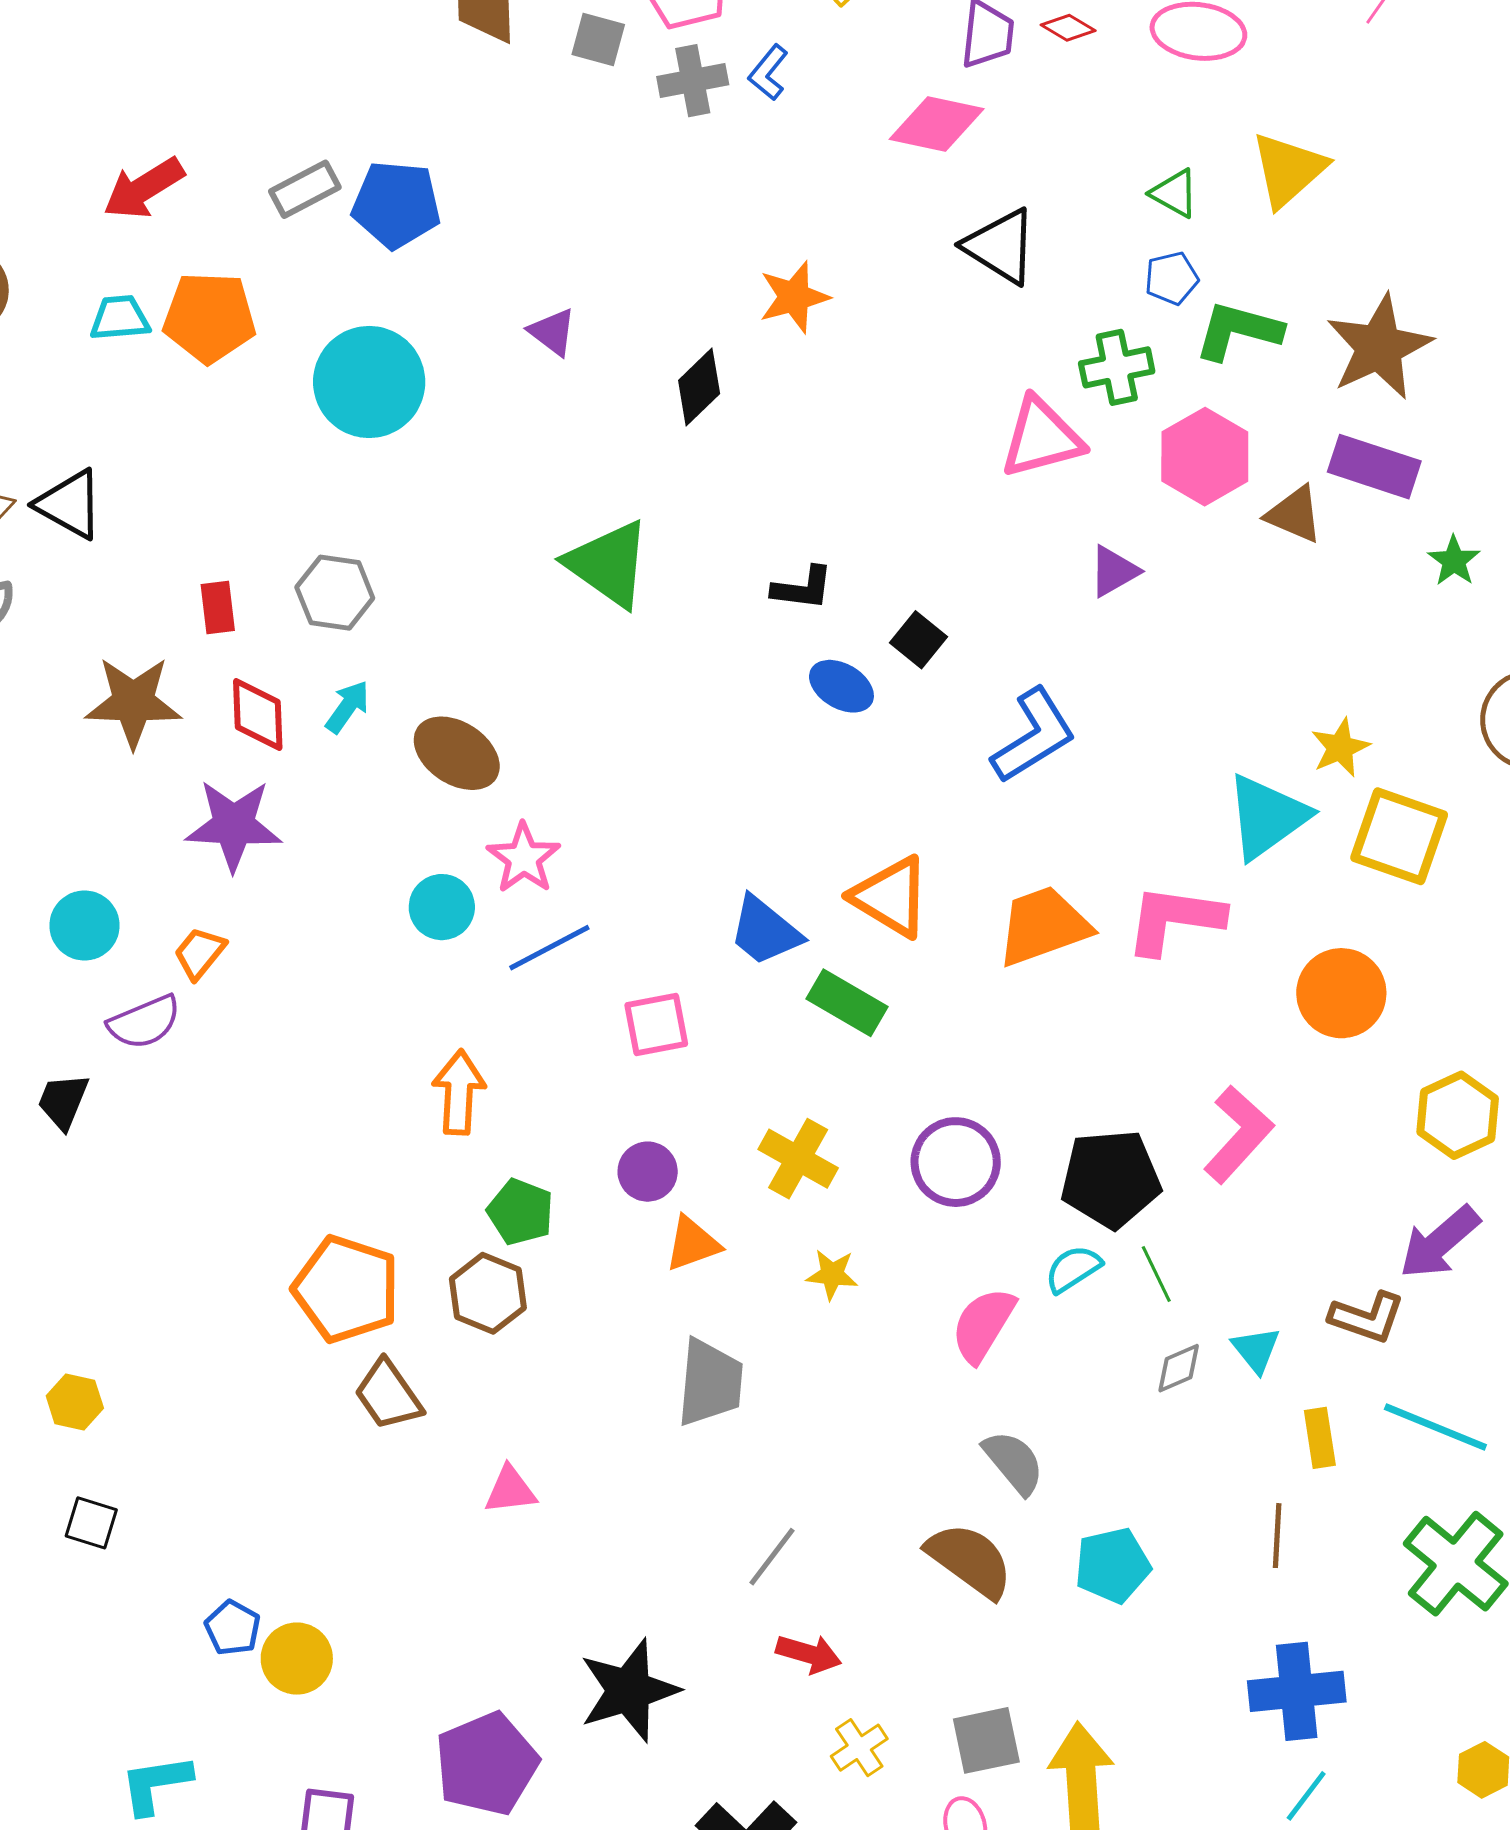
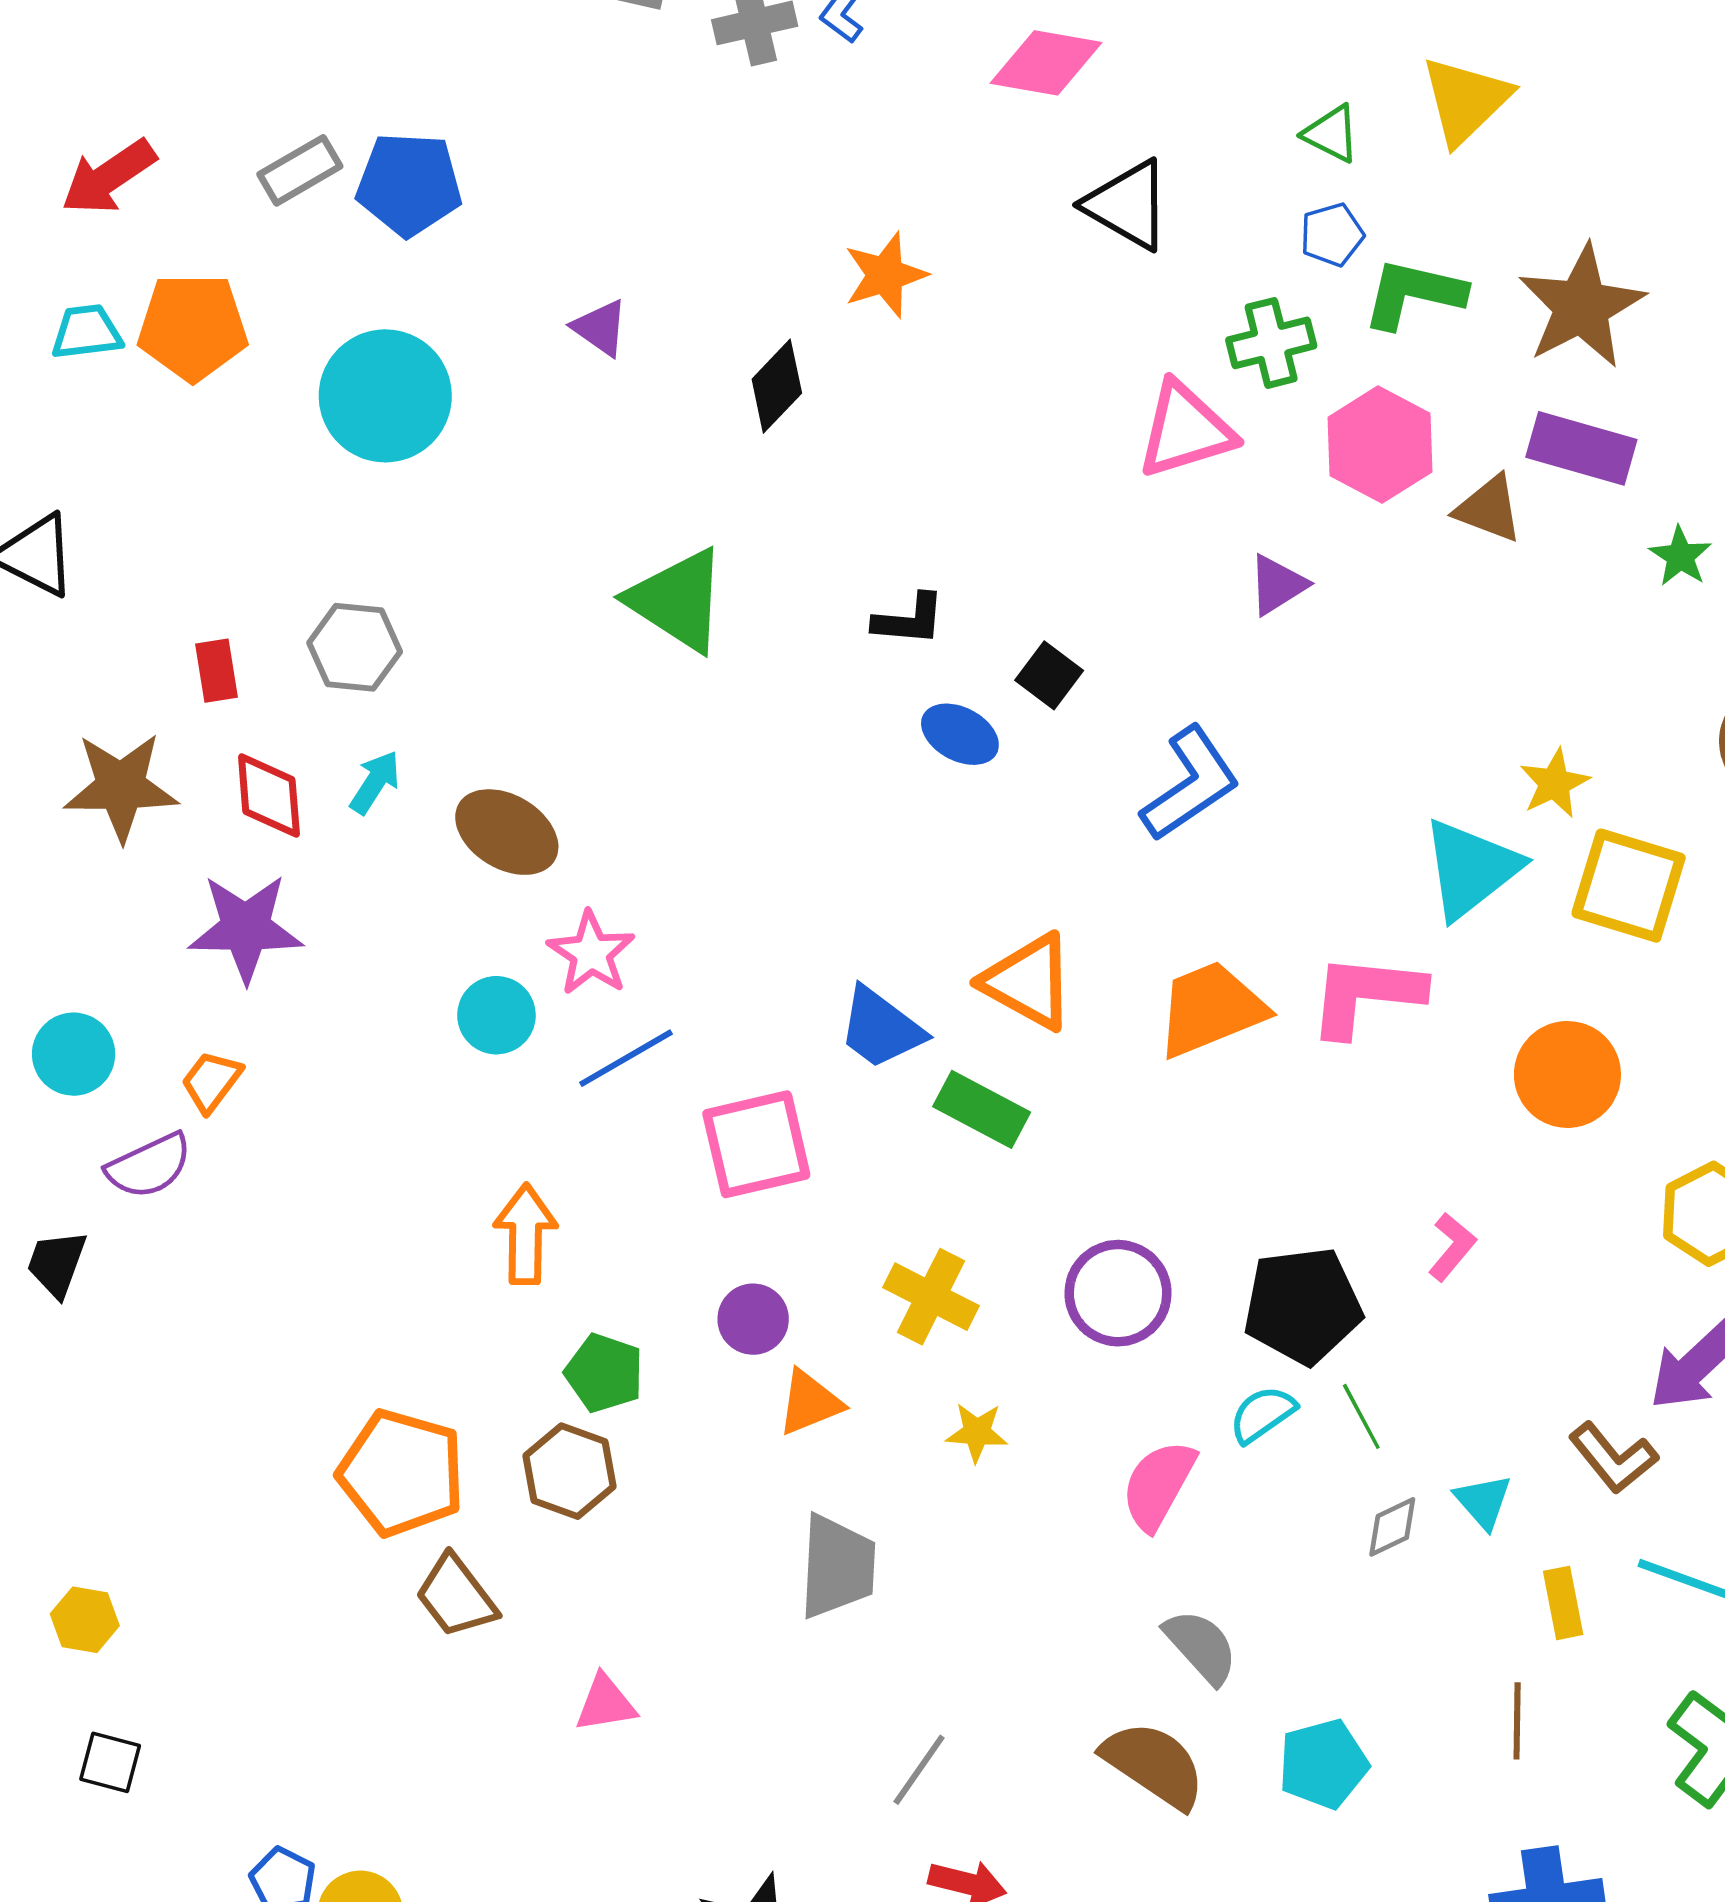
pink square: (656, 1025) -> (756, 1144), size x1.4
pink L-shape: (1238, 1134) -> (1452, 1247), size x0.6
brown L-shape: (1367, 1317) -> (1613, 1458), turned 34

